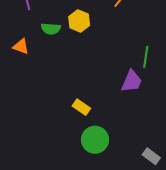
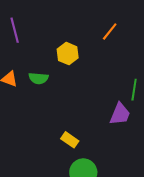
green semicircle: (51, 29) -> (39, 78), moved

